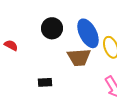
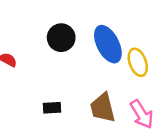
brown trapezoid: (79, 57) -> (103, 108), moved, turned 80

